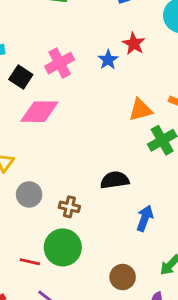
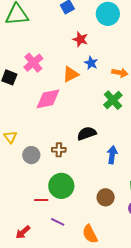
blue star: (108, 60) -> (91, 63), moved
orange triangle: (140, 110) -> (71, 74), moved
pink diamond: (39, 112) -> (48, 99), moved
brown cross: (69, 207) -> (59, 150), moved

